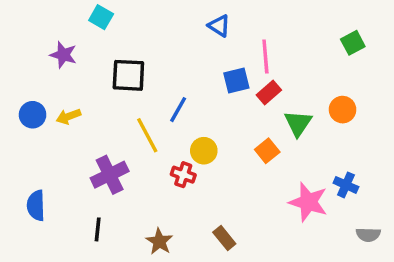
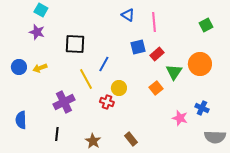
cyan square: (101, 17) -> (41, 10), moved
pink line: (265, 57) -> (154, 22), moved
orange circle: (343, 110) -> (200, 64), size x1.5
pink star: (308, 202) -> (180, 118), size x0.7
gray semicircle: (368, 235) -> (215, 137), size x1.5

